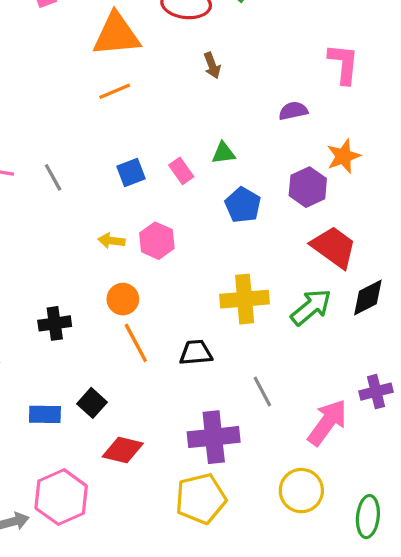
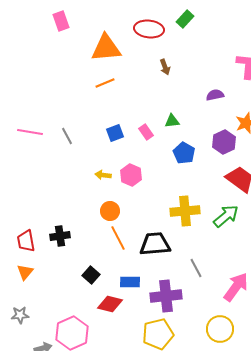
black cross: (55, 323) -> (60, 236), moved
black trapezoid: (196, 353) -> (155, 244), size x1.5
blue rectangle: (45, 414) -> (130, 282), moved

